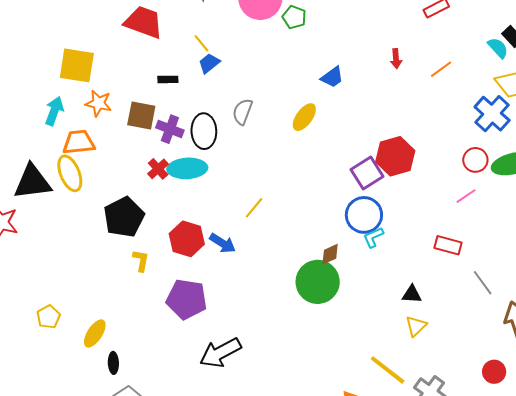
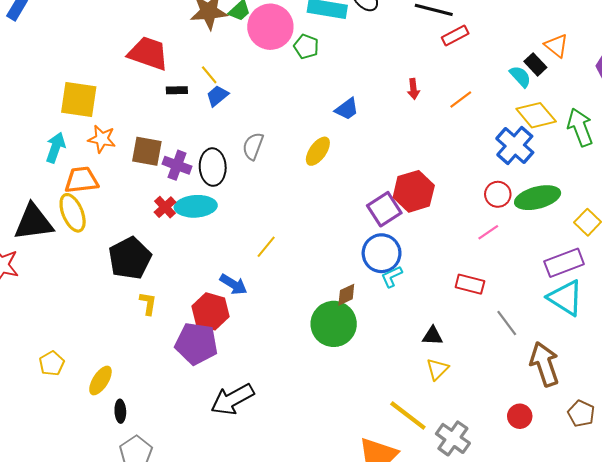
black rectangle: (168, 79) -> (177, 90), moved
red hexagon: (187, 239) -> (210, 311), moved

